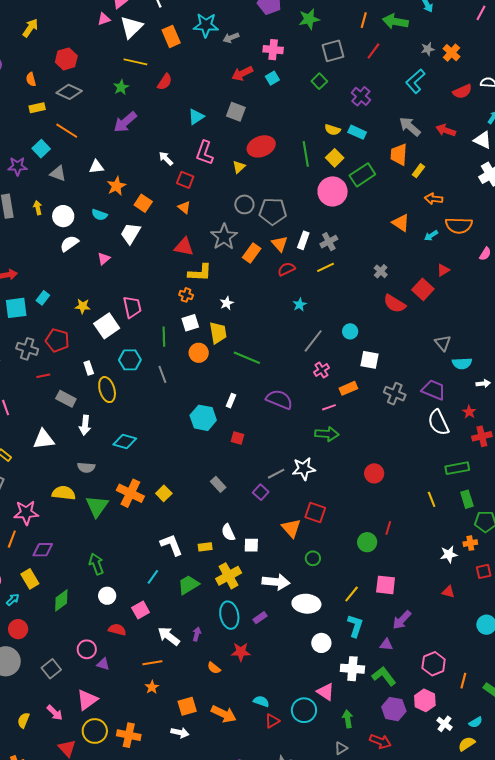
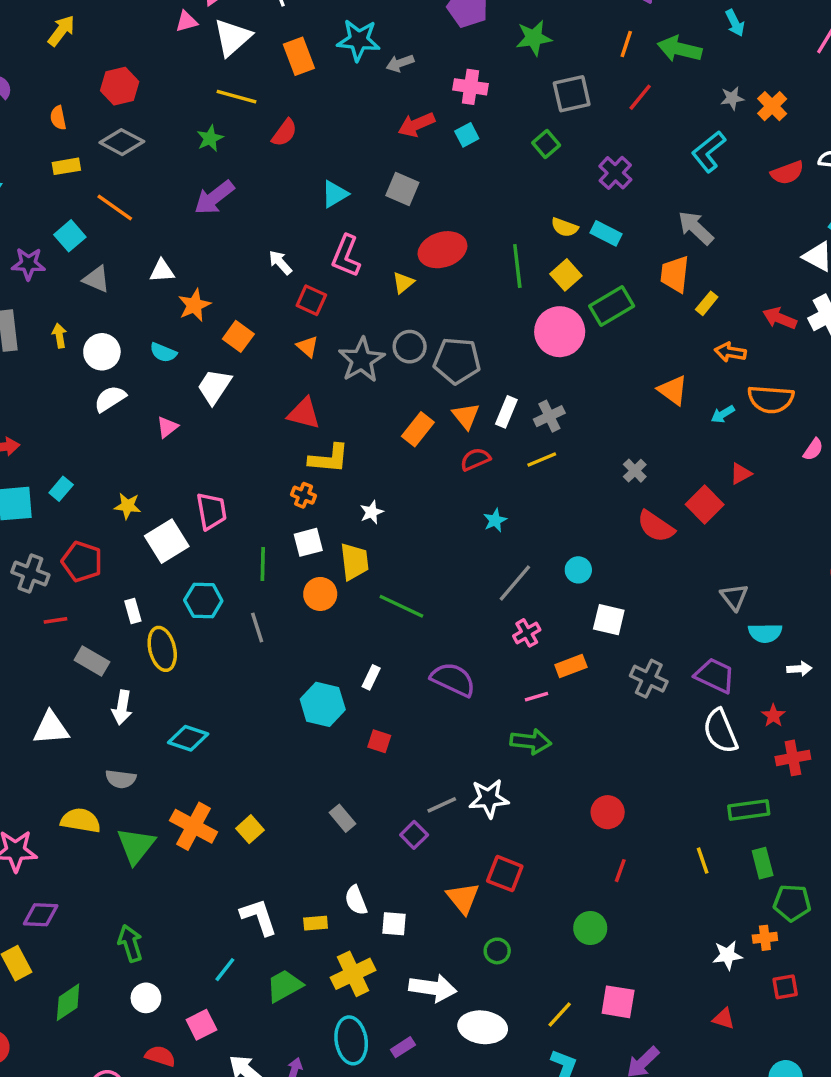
red arrow: (446, 130) -> (780, 318), moved
gray star: (224, 237) -> (362, 360), moved
red line: (388, 528) -> (620, 871), moved

